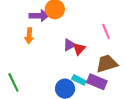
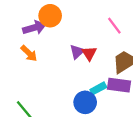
orange arrow: (29, 36) -> (29, 53), turned -35
cyan rectangle: (79, 80) -> (98, 88), turned -40

